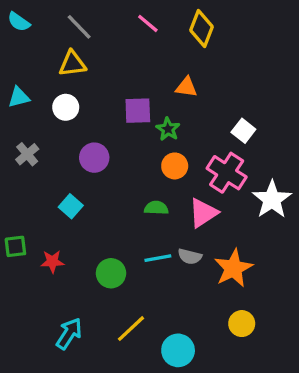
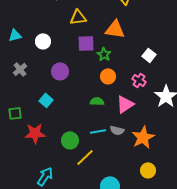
yellow triangle: (72, 64) -> (78, 17), moved
orange triangle: (186, 87) -> (115, 29), size x1.5
pink cross: (227, 173) -> (139, 80), size x0.6
green square: (15, 246) -> (15, 113), moved
red star: (52, 262) -> (35, 133), size x1.5
yellow line: (131, 329) -> (85, 157), moved

